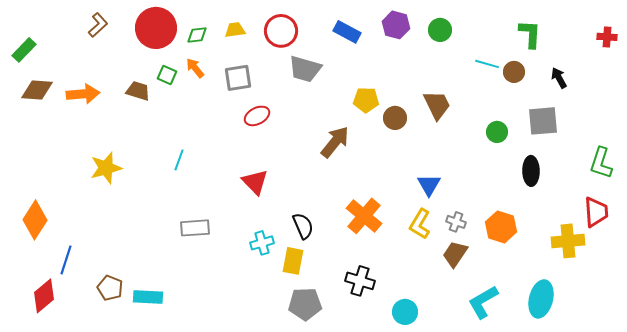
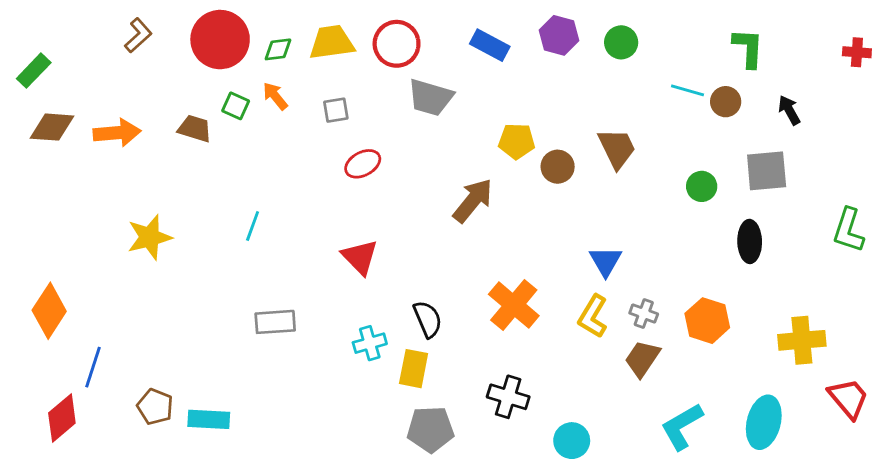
yellow trapezoid: (235, 30) -> (332, 42), size x1.6
gray square: (238, 78) -> (336, 110), size x0.7
red trapezoid: (596, 212) -> (848, 398), moved, turned -36

